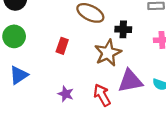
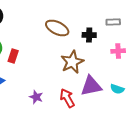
black cross: (123, 29) -> (89, 35), moved
red rectangle: (62, 46) -> (13, 56), moved

